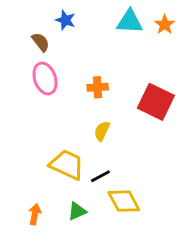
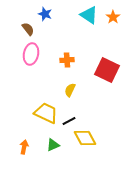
cyan triangle: (130, 22) -> (89, 15), turned 30
pink ellipse: (45, 79) -> (31, 54), turned 30

